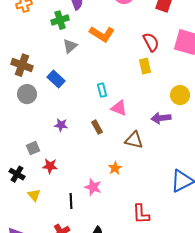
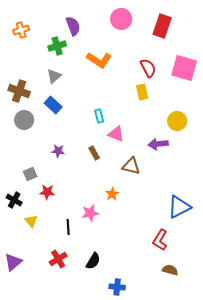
gray triangle: (70, 46) -> (54, 76), moved
pink star: (93, 187) -> (90, 213), turned -30
red L-shape: (141, 214) -> (160, 240), moved, turned 35

